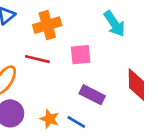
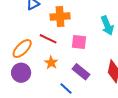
orange star: (50, 119) -> (51, 63), moved

